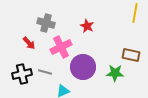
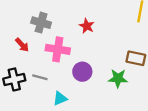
pink cross: (61, 47) -> (58, 49), turned 35
purple circle: (83, 67) -> (82, 72), size x0.7

